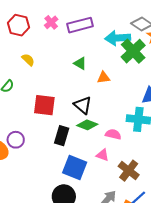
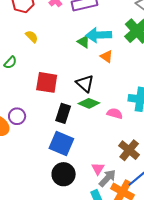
cyan arrow: (118, 38) -> (99, 35), moved
orange triangle: (103, 78) -> (106, 56), turned 40
pink triangle: (102, 155) -> (98, 169), moved, turned 40
blue square: (75, 168) -> (61, 144), moved

